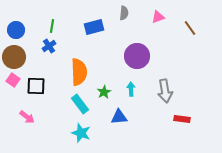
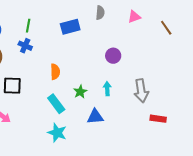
blue cross: (49, 46) -> (25, 46), turned -32
purple circle: (137, 56) -> (113, 56), size x0.6
orange semicircle: (79, 72) -> (55, 72), size x0.6

